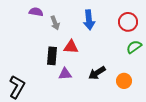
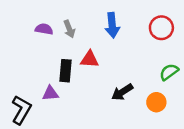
purple semicircle: (36, 12) -> (44, 29), moved
green semicircle: (134, 47) -> (169, 72), moved
purple triangle: (65, 74) -> (50, 93), moved

